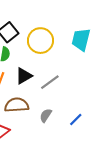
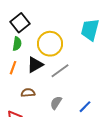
yellow circle: (40, 41) -> (50, 44), moved
brown semicircle: (17, 105) -> (28, 93), size x0.6

